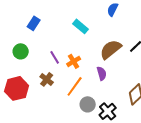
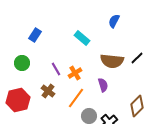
brown semicircle: (111, 49) -> (112, 61), turned -135

